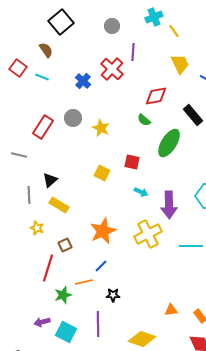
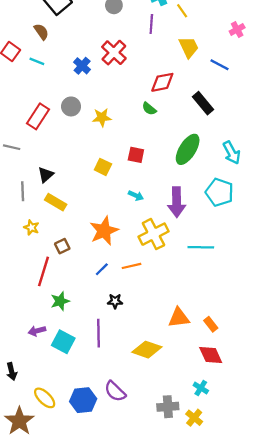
purple line: (133, 52) -> (151, 24), moved
yellow star: (101, 128) -> (102, 117), turned -30
green ellipse: (169, 143) -> (188, 149), moved
cyan arrow: (141, 192) -> (136, 196), moved
orange line: (84, 282) -> (132, 266), moved
orange triangle: (171, 310) -> (179, 318), size x1.5

